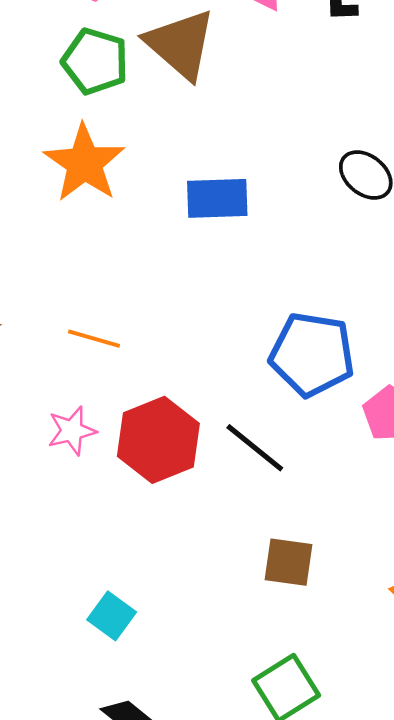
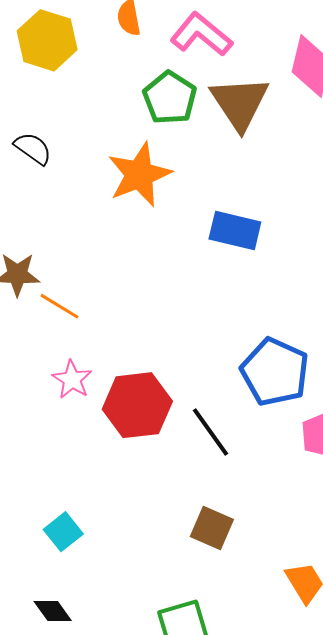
orange line: (94, 339) -> (60, 306), moved
pink star: (72, 431) -> (72, 379), turned 30

